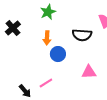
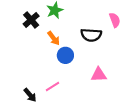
black cross: (13, 28) -> (31, 20), moved
orange arrow: (47, 38) -> (54, 38), turned -40

